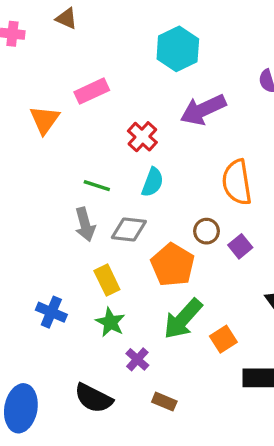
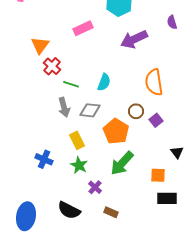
pink rectangle: (92, 91) -> (83, 28), moved
red cross: (142, 137) -> (52, 66), moved
orange square: (223, 339) -> (158, 175), moved, turned 35

